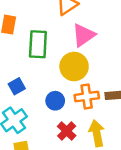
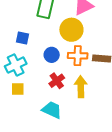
blue square: (17, 86) -> (23, 38), turned 32

